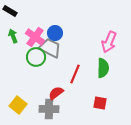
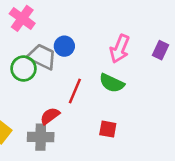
blue circle: (55, 33) -> (64, 46), moved
pink cross: (35, 37) -> (22, 18), moved
green semicircle: (103, 68) -> (112, 83), turned 114

